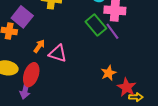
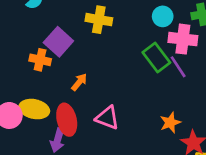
pink triangle: (58, 53) -> (107, 118), moved
red ellipse: (31, 75) -> (67, 120), turned -35

